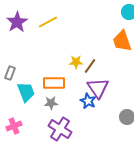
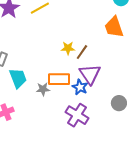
orange rectangle: (54, 83) -> (59, 79), moved
purple cross: (60, 129) -> (77, 115), moved

